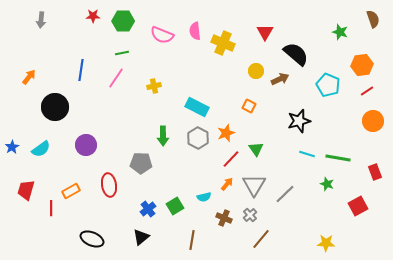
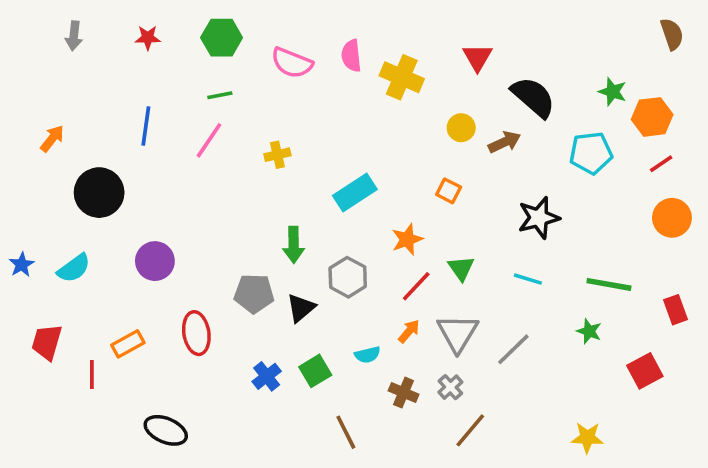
red star: (93, 16) -> (148, 38), moved
green star: (340, 32) -> (613, 92), moved
cyan pentagon: (328, 85) -> (591, 153), turned -30
cyan rectangle: (197, 107) -> (355, 193), turned -60
gray hexagon: (198, 138) -> (348, 277), moved
cyan line: (307, 154) -> (528, 279), moved
black triangle: (141, 237) -> (301, 308), moved
brown line: (192, 240) -> (346, 432), turned -36

